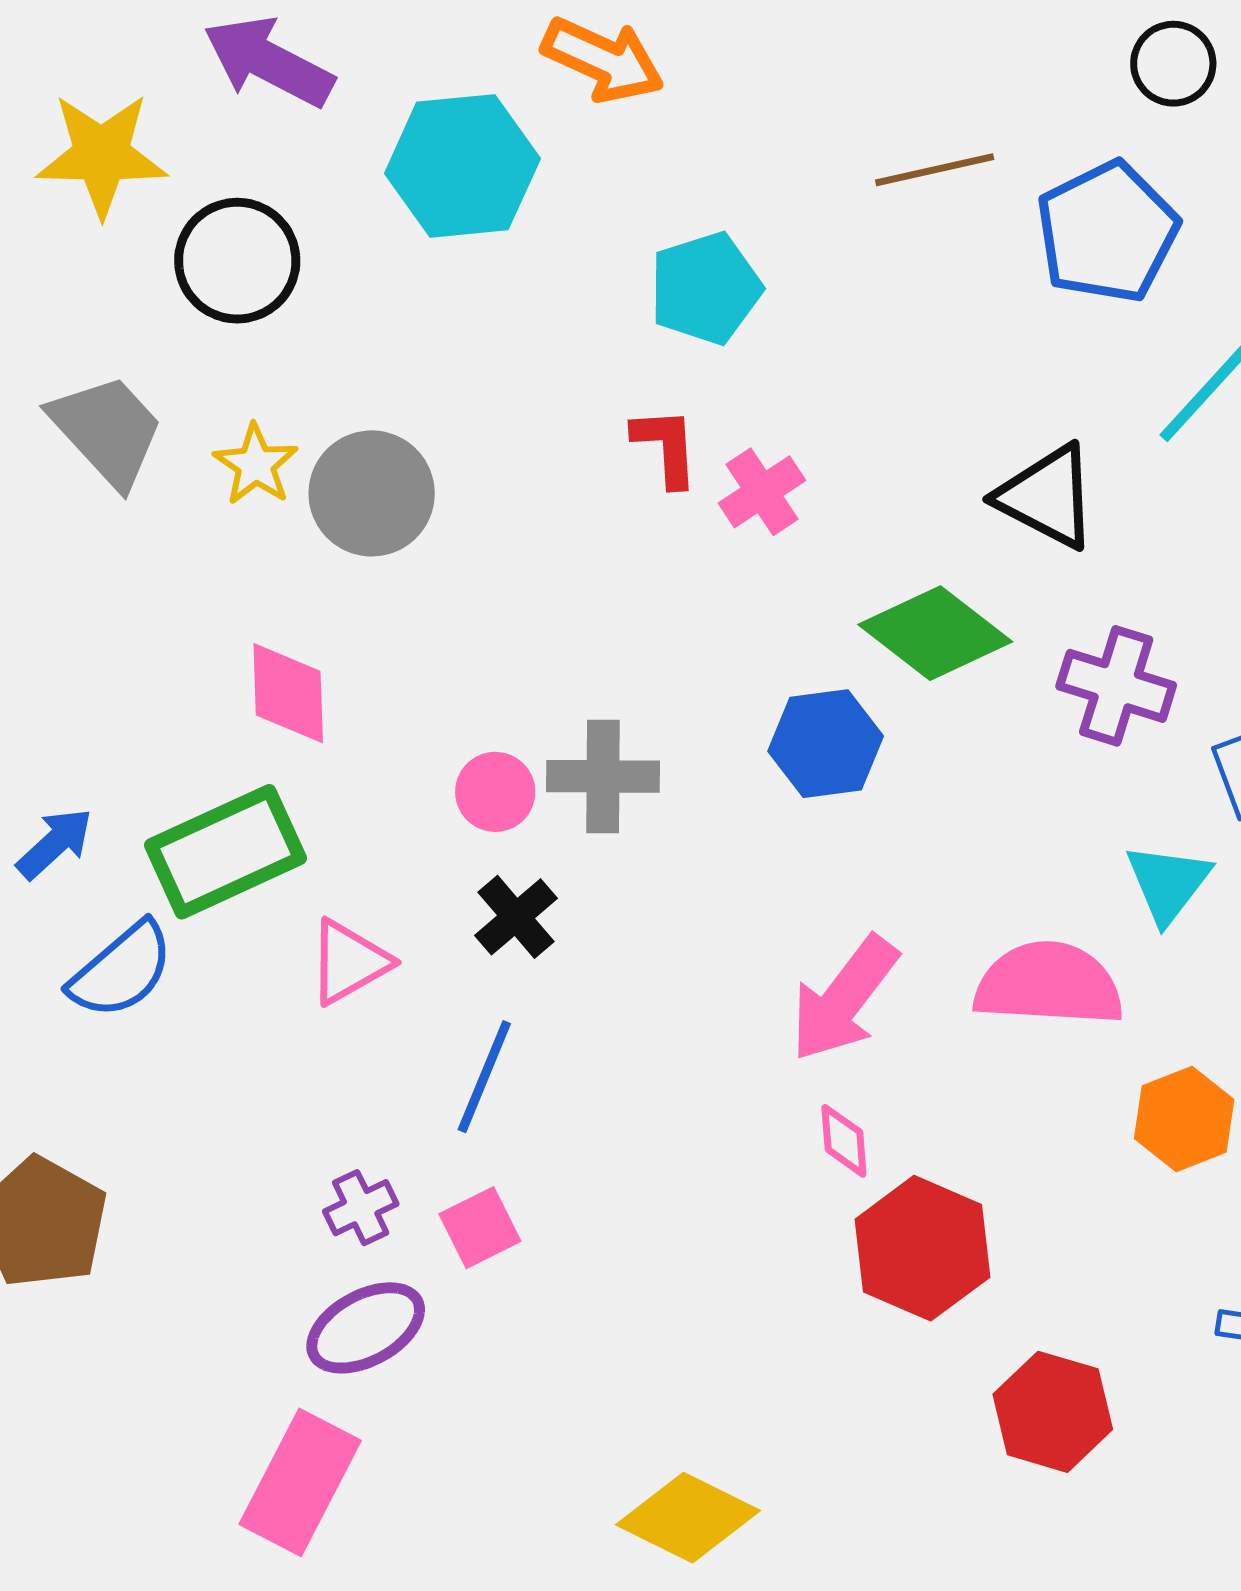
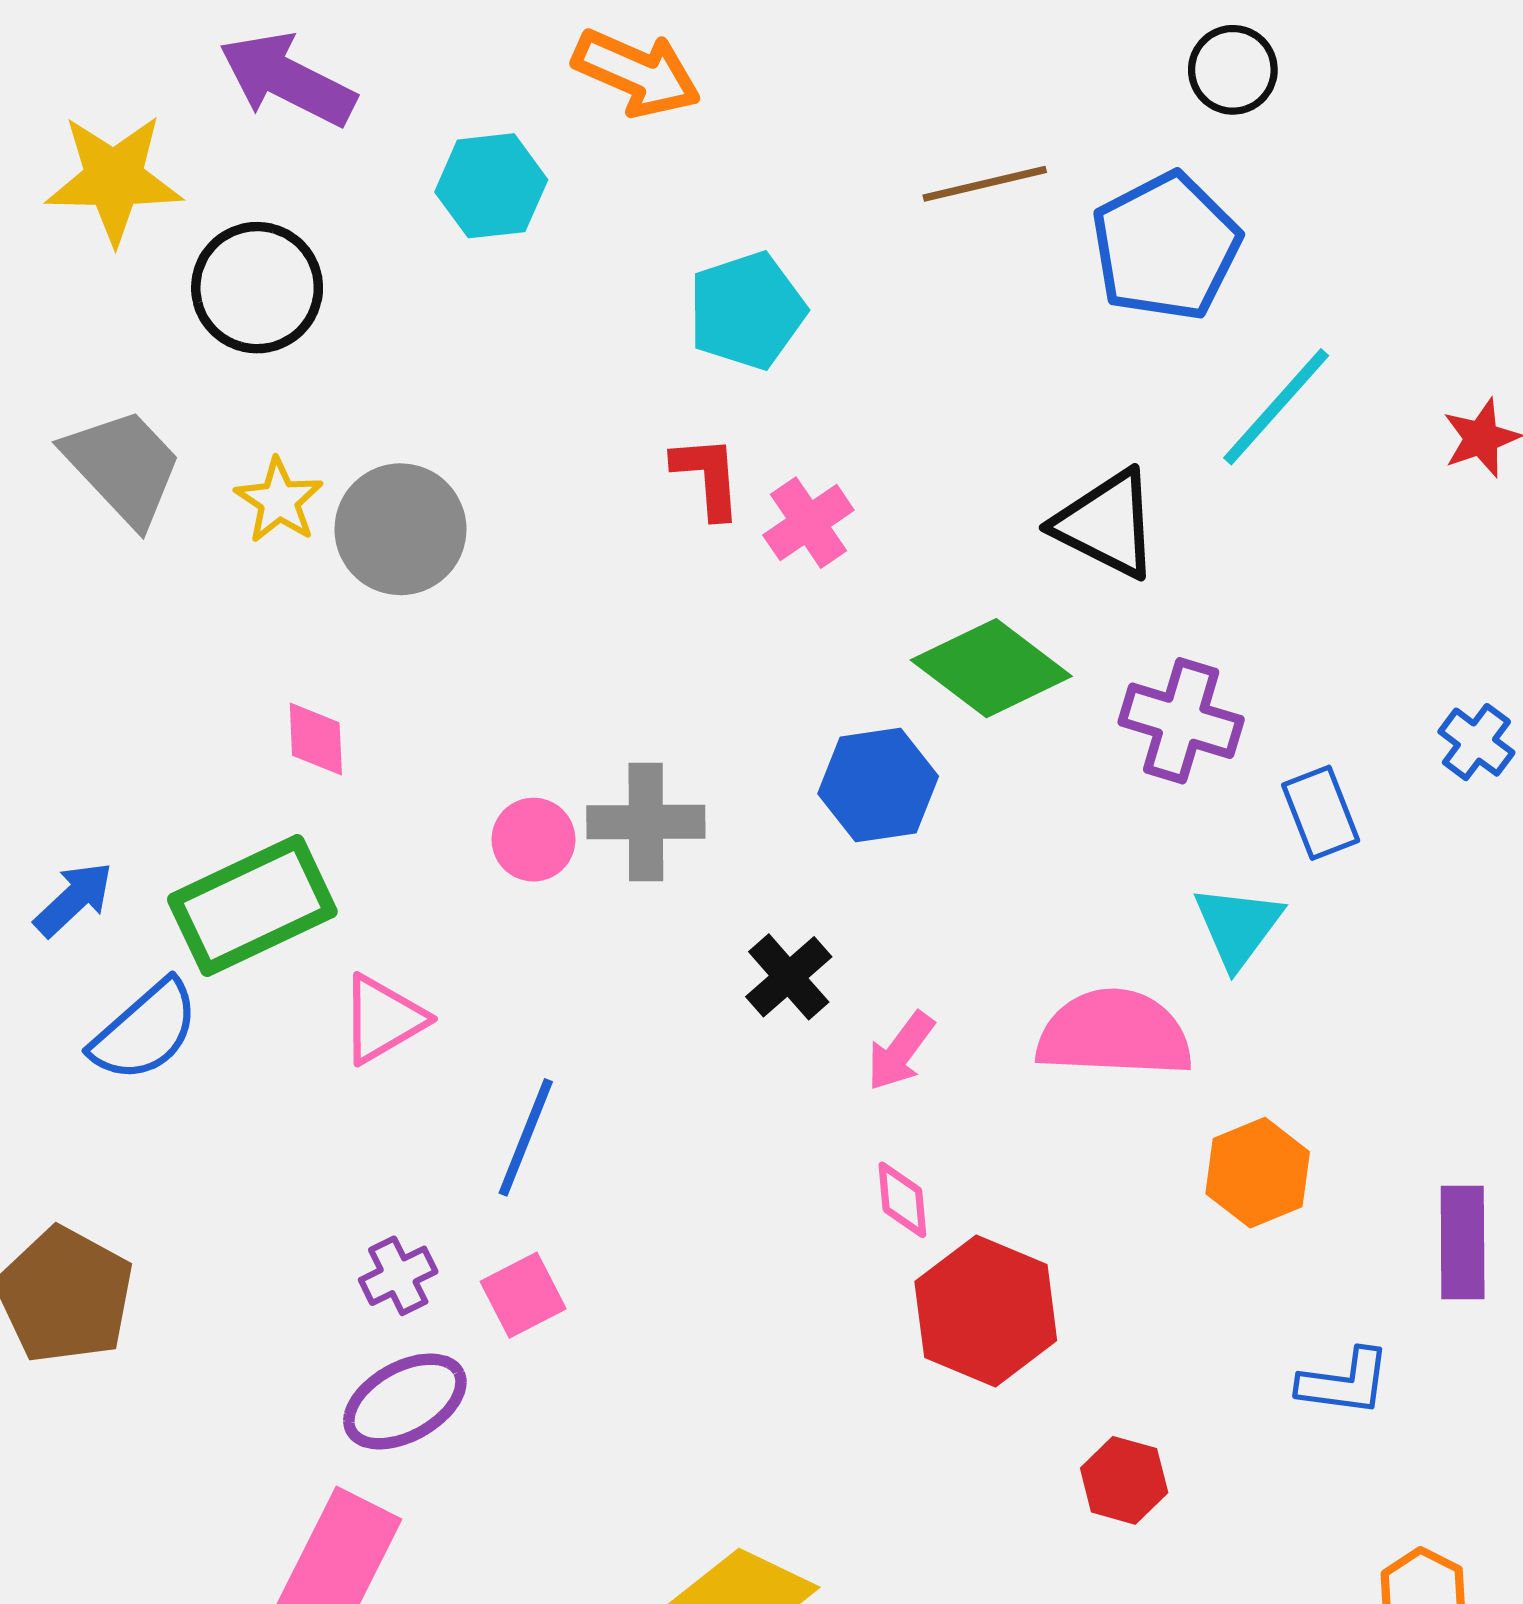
cyan hexagon: (462, 166) -> (491, 186), size x0.7
pink diamond: (288, 693) -> (316, 739), size x0.7
black cross: (516, 917) -> (789, 977), moved
pink arrow: (844, 999) -> (900, 1051), size x0.6
red hexagon: (1053, 1412) -> (1124, 1480), size x0.7

